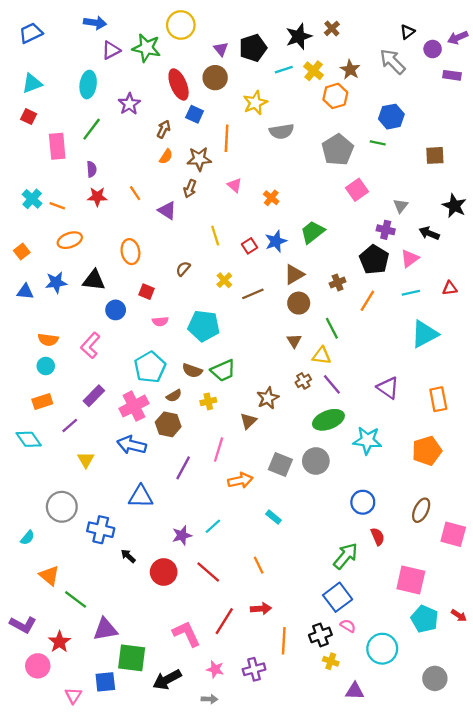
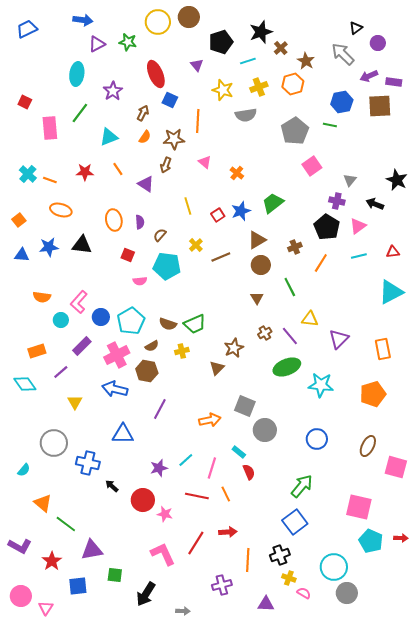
brown cross: (332, 28) -> (281, 48), moved
purple arrow: (458, 38) -> (369, 76), moved
green star: (146, 48) -> (128, 42), size x0.7
purple triangle: (221, 49) -> (197, 65), moved
yellow cross: (314, 71) -> (259, 87), moved, turned 30
purple rectangle: (452, 75) -> (394, 82), moved
brown circle: (215, 78) -> (189, 17), moved
cyan triangle: (32, 83) -> (109, 137), moved
yellow star: (255, 103) -> (223, 90), turned -30
brown square: (435, 155) -> (380, 106), moved, size x1.4
purple semicircle: (92, 169) -> (140, 222), moved
orange ellipse: (70, 240) -> (61, 210), turned 35
blue circle: (116, 310) -> (101, 317), moved
cyan pentagon: (204, 326) -> (167, 266), moved
cyan triangle: (425, 334) -> (391, 292), moved
yellow triangle: (322, 356) -> (310, 319), moved
cyan circle: (46, 366) -> (61, 320), moved
purple triangle: (388, 388) -> (339, 339), turned 40
pink line: (219, 450) -> (212, 468), moved
gray circle: (316, 461) -> (265, 430), moved
red semicircle: (378, 537) -> (249, 472), moved
red line: (208, 572) -> (197, 496), moved, turned -30
red arrow: (459, 615) -> (401, 538), turned -32
pink semicircle: (348, 626) -> (304, 593), moved
green square: (132, 658) -> (115, 575), size x0.6
pink circle: (38, 666) -> (21, 596), moved
pink star: (215, 669) -> (165, 514), moved
gray circle: (435, 678) -> (347, 593), moved
black arrow: (167, 680) -> (146, 594), turned -30
blue square: (105, 682) -> (78, 586), moved
purple triangle: (355, 691) -> (266, 604), moved
pink triangle: (73, 696) -> (46, 608), moved

